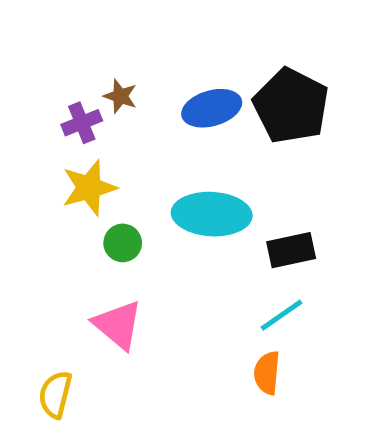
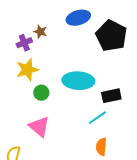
blue ellipse: (212, 108) -> (78, 18), moved
cyan line: (281, 315) -> (97, 118), moved

